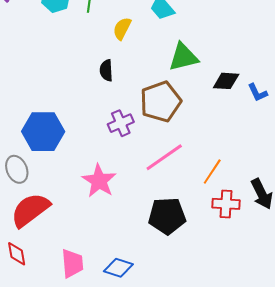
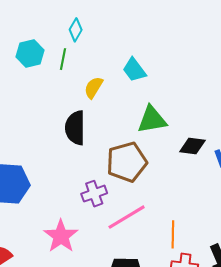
black semicircle: (106, 70) -> (75, 128), size x1.6
purple cross: (121, 123) -> (94, 194), moved
orange line: (212, 172) -> (173, 234), turned -36

